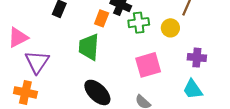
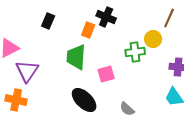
green cross: (139, 23) -> (135, 52), moved
pink square: (148, 65) -> (106, 74), moved, size x0.7

